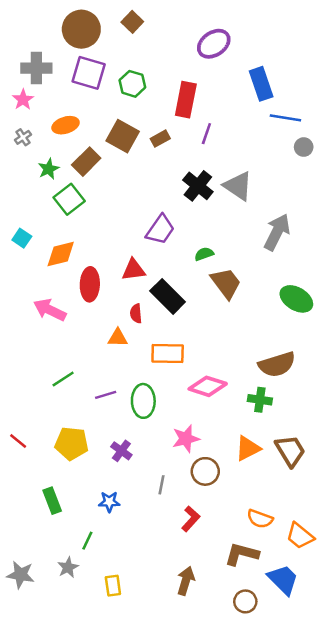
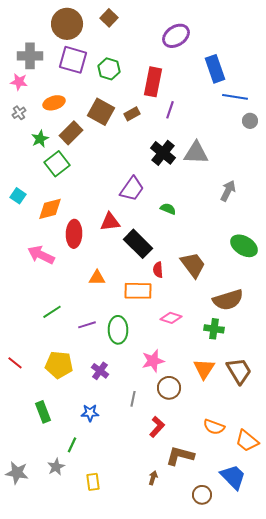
pink star: (23, 100) -> (19, 82), turned -30
gray triangle: (238, 186) -> (196, 153), turned -32
gray arrow: (277, 232) -> (228, 191), size x0.7
green semicircle: (204, 254) -> (168, 209), turned 42
brown trapezoid: (226, 283) -> (193, 265), moved
red semicircle: (136, 313) -> (158, 270), moved
pink diamond: (208, 386) -> (171, 318), size x0.7
orange triangle: (248, 448) -> (204, 369), turned -30
brown L-shape: (242, 554) -> (180, 456), moved
brown arrow: (186, 581) -> (153, 478), size x0.6

